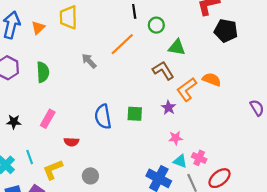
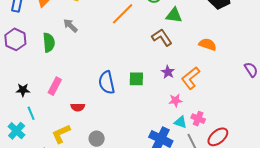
gray arrow: (89, 61) -> (70, 26), moved
orange L-shape: (187, 89) -> (191, 78), moved
cyan line: (30, 157) -> (31, 113), moved

